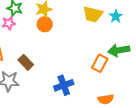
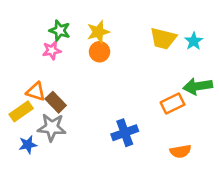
brown rectangle: (26, 62) -> (56, 102), moved
orange rectangle: (100, 63) -> (173, 104), turned 36

